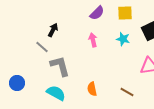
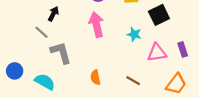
cyan star: (123, 39) -> (134, 34), moved
pink arrow: (93, 40) -> (96, 25), size x1.6
cyan semicircle: (56, 93) -> (45, 82), moved

